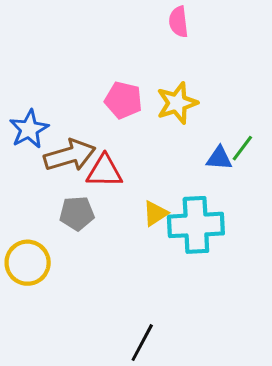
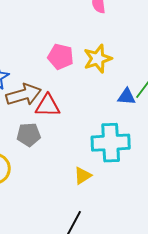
yellow triangle: (155, 213) -> (83, 176), moved

